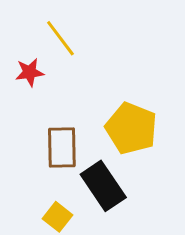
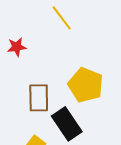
yellow line: (60, 38) -> (62, 18), moved

